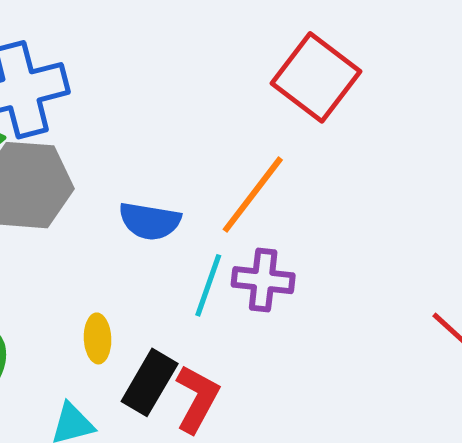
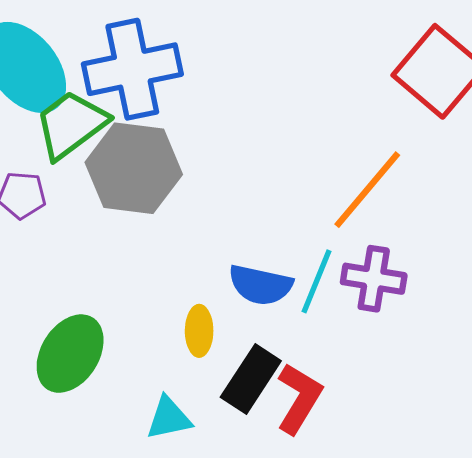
blue semicircle: (150, 221) -> (261, 285), moved

